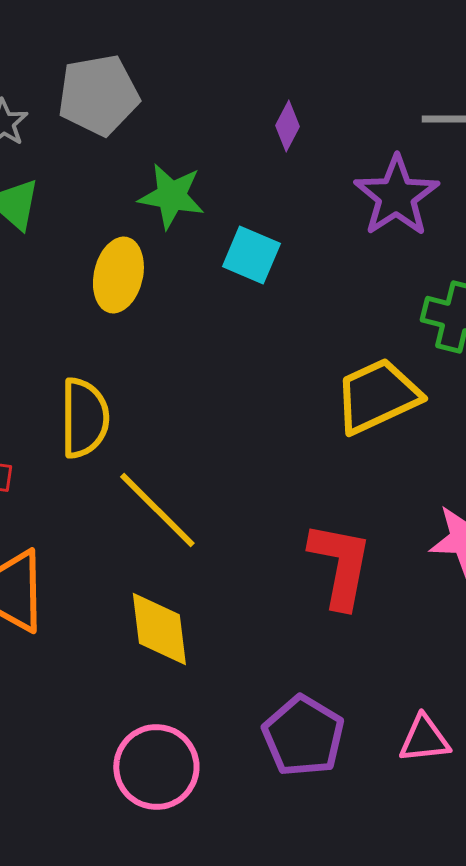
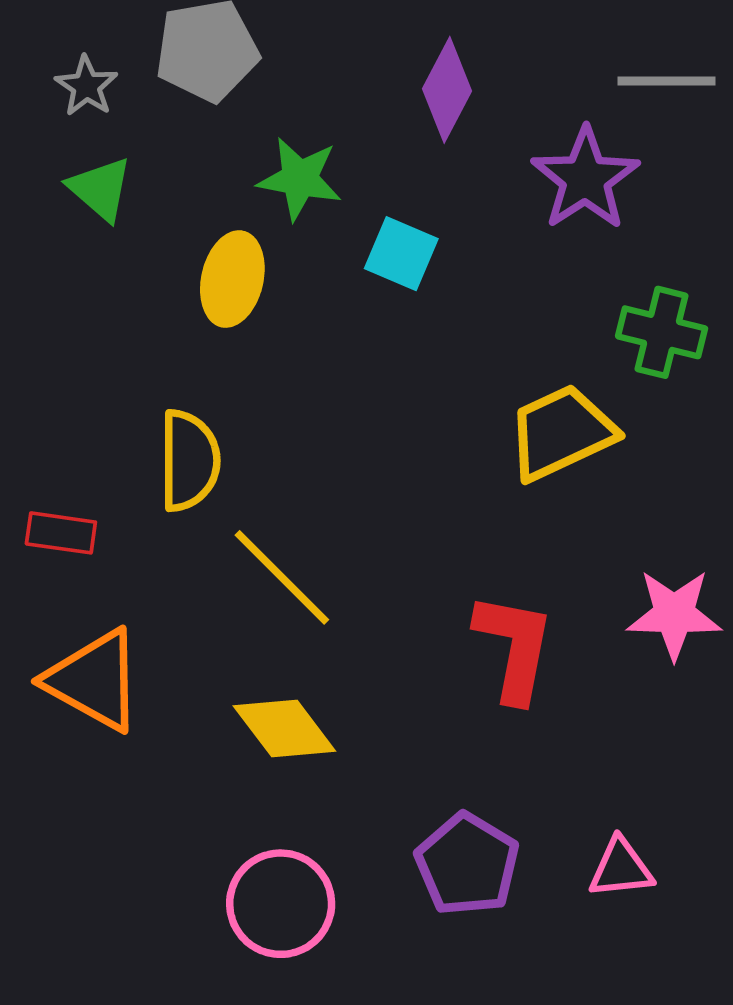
purple diamond: (287, 126) -> (447, 90), size x1.6
yellow diamond: (159, 629) -> (284, 728), turned -30

